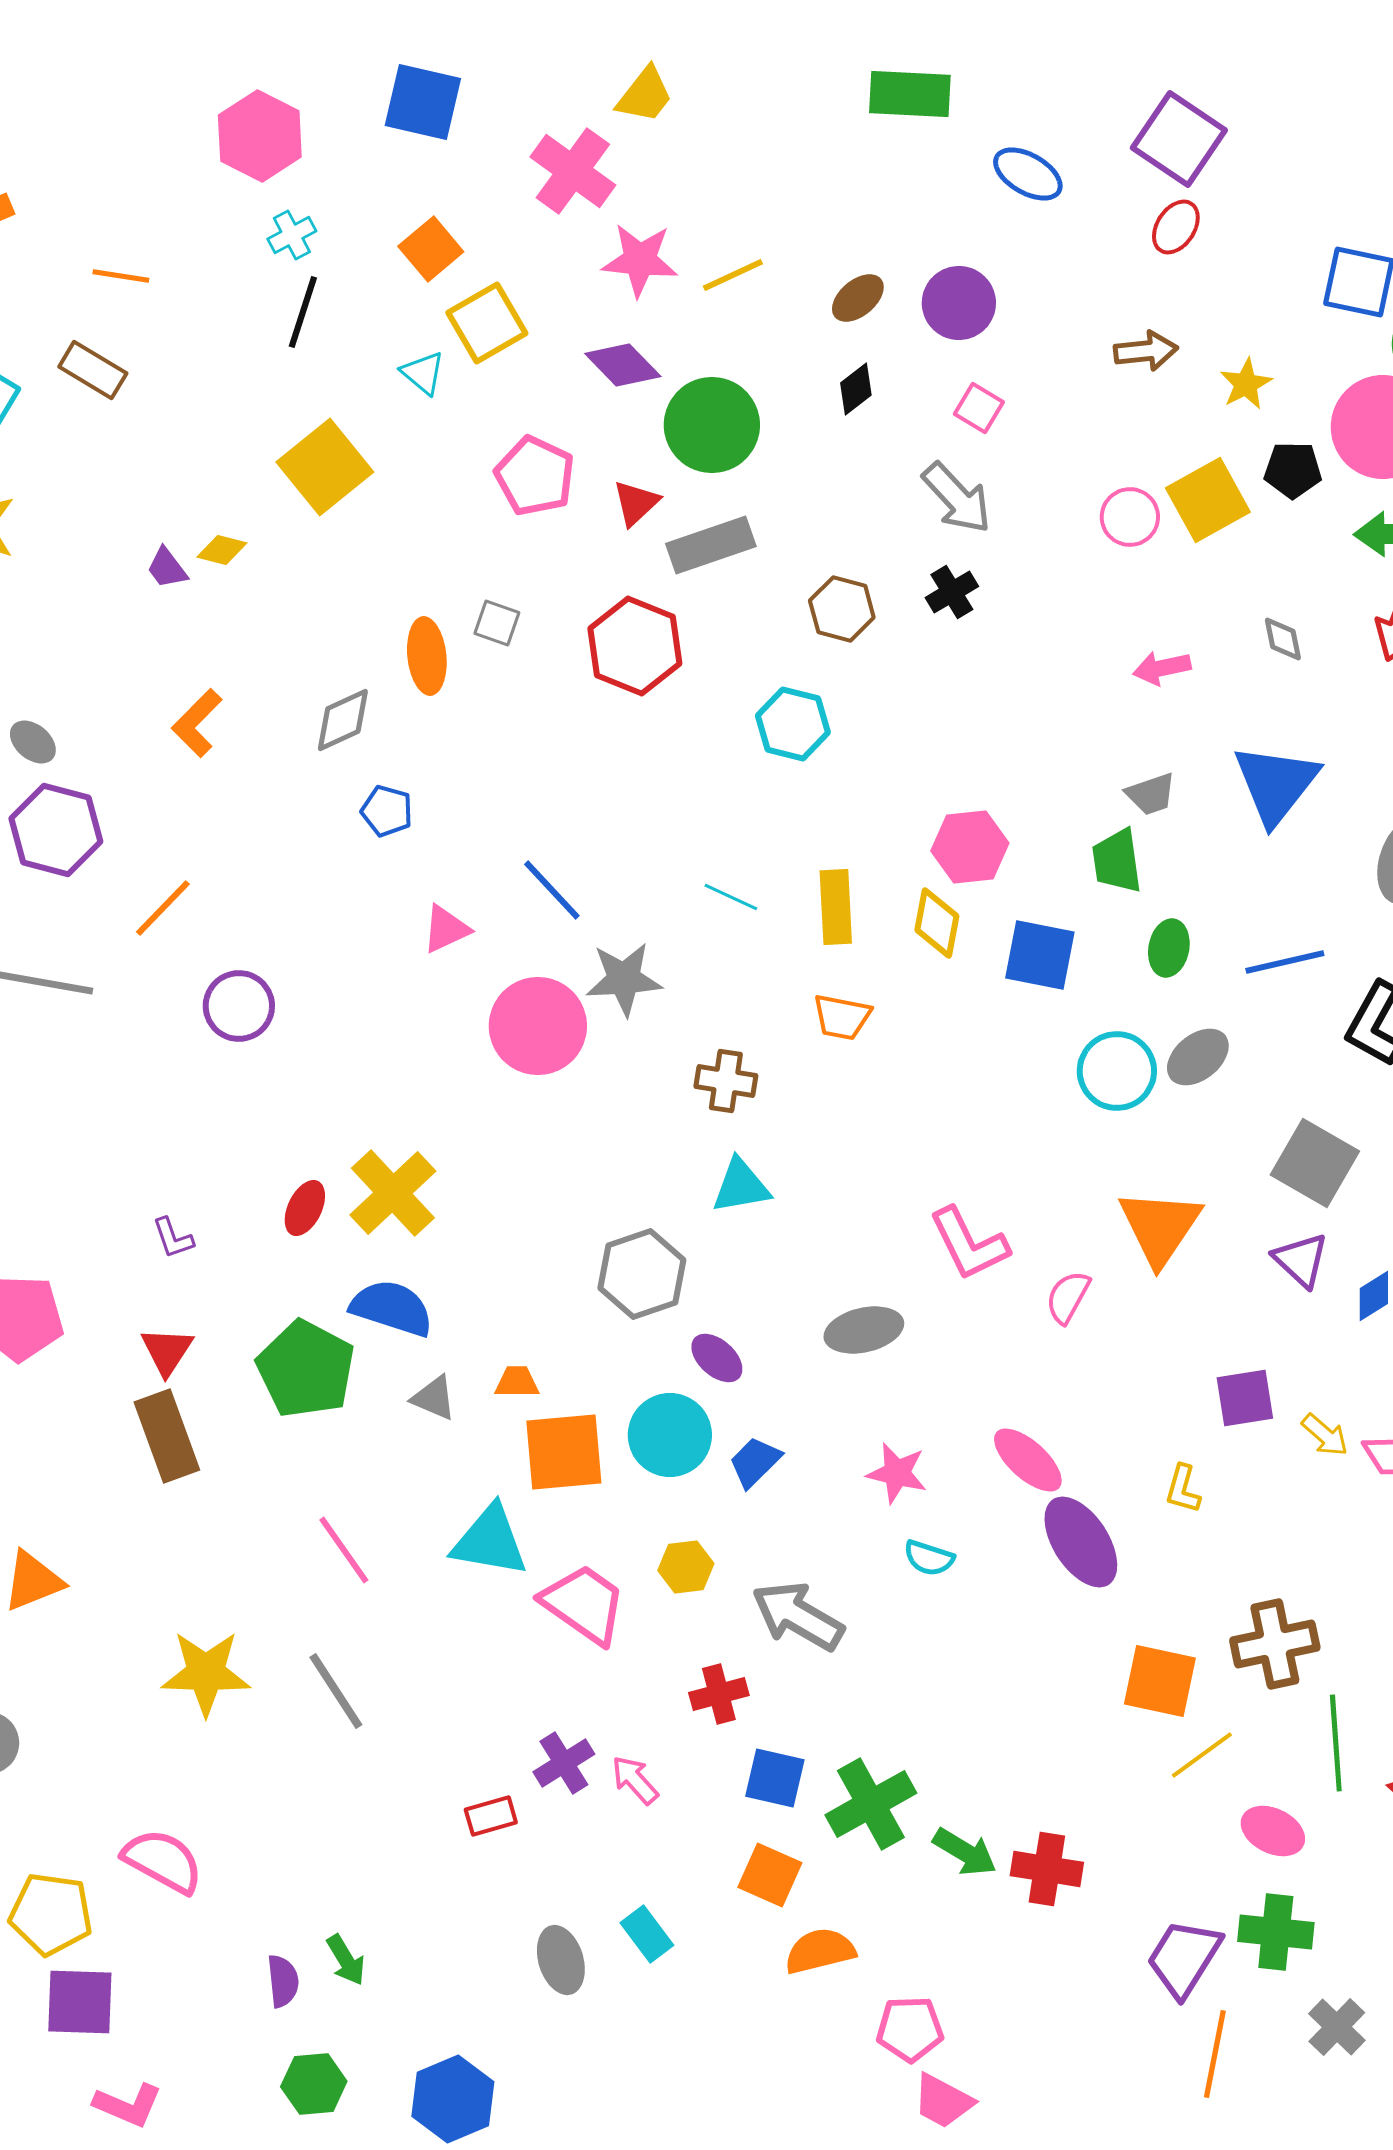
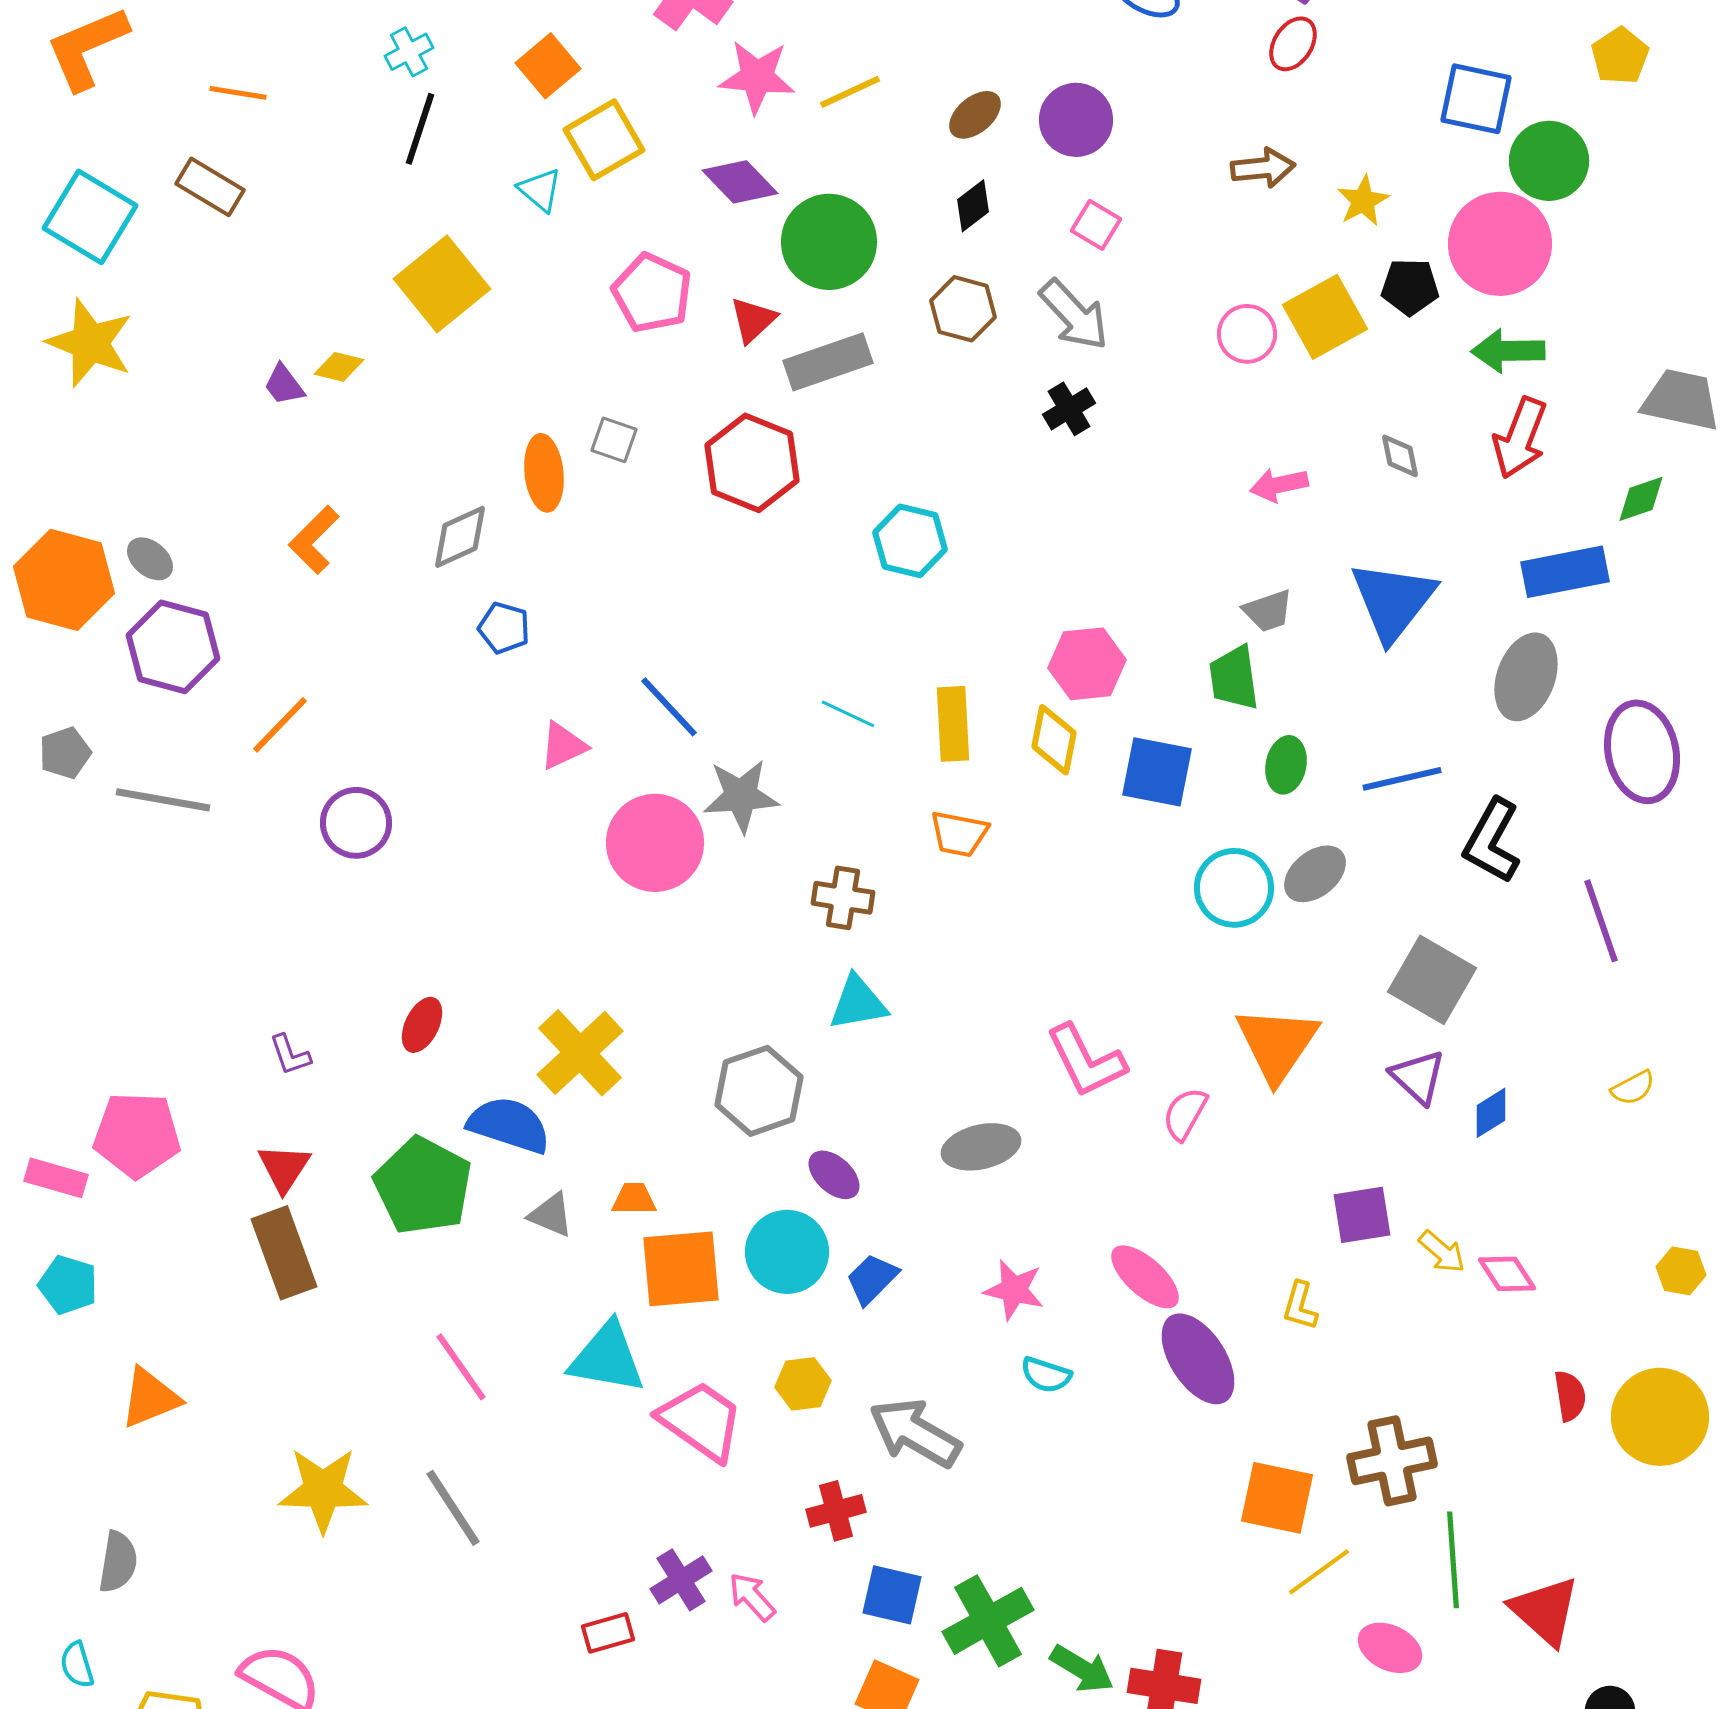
brown hexagon: (842, 609) -> (963, 309), moved
yellow cross: (393, 1193) -> (580, 1053), moved

